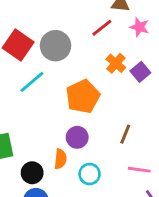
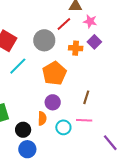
gray circle: (56, 46) -> (44, 40), moved
orange cross: (116, 63) -> (76, 48), turned -32
purple square: (140, 72) -> (94, 42), moved
pink line: (139, 170) -> (84, 120), moved

